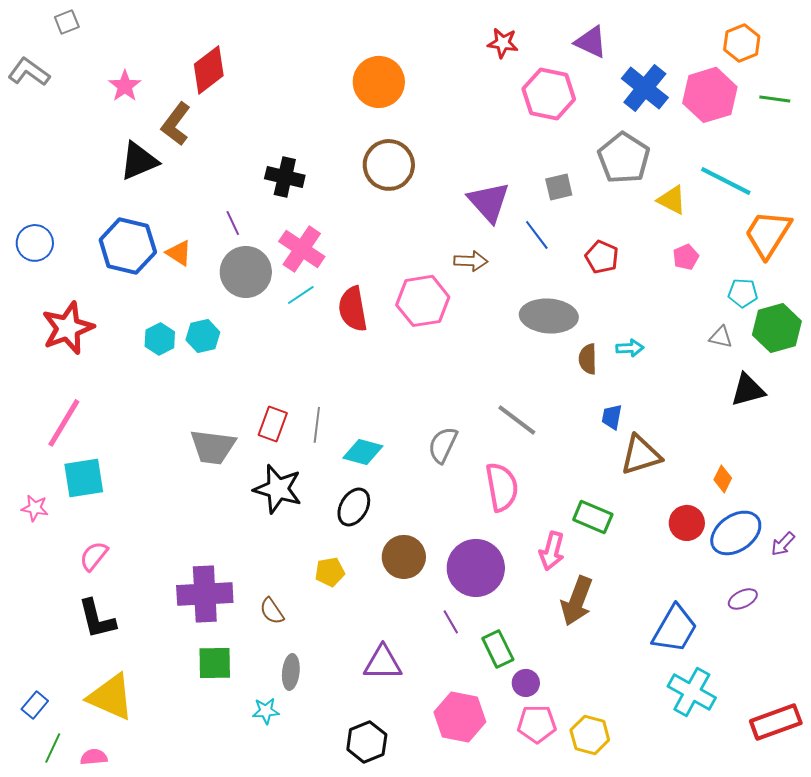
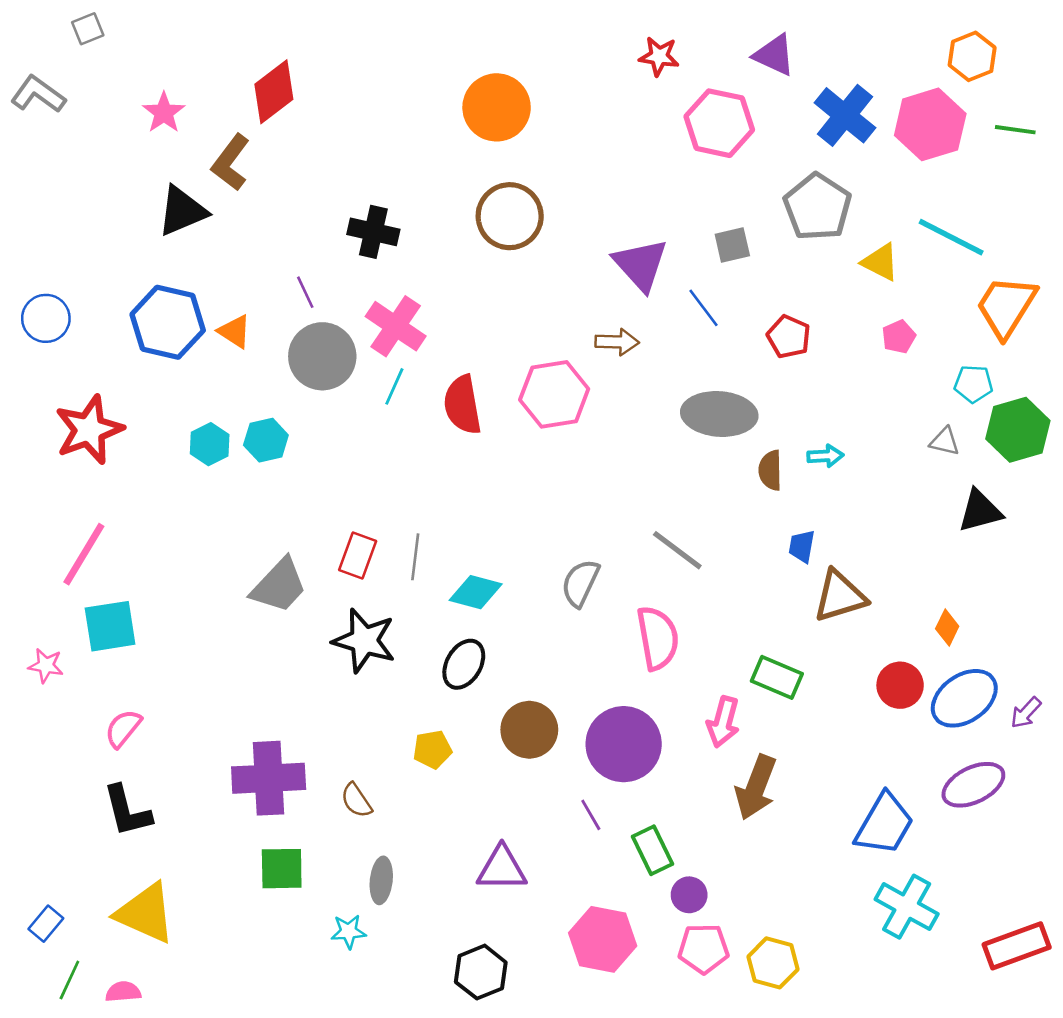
cyan line: (301, 295) -> (394, 386), turned -32
gray trapezoid: (213, 447) -> (279, 586), turned -54
purple ellipse: (743, 599) -> (973, 785), size x1.6

